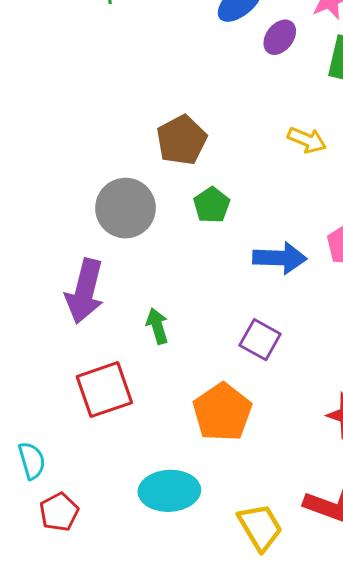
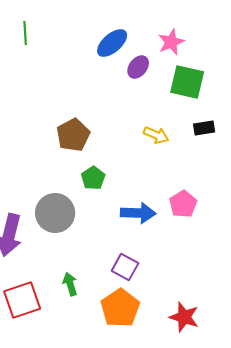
gray circle: (126, 208) -> (55, 213), moved
green arrow: (157, 326) -> (70, 284), moved
orange pentagon: (222, 412) -> (120, 308), moved

